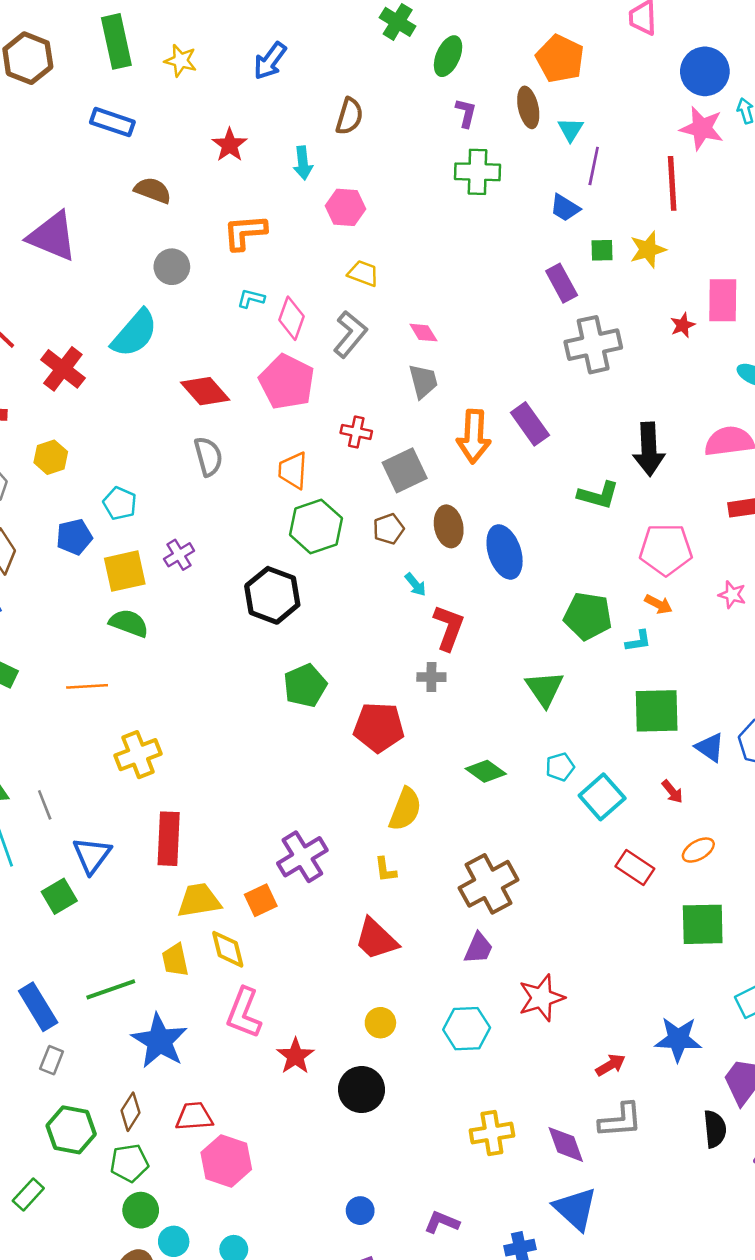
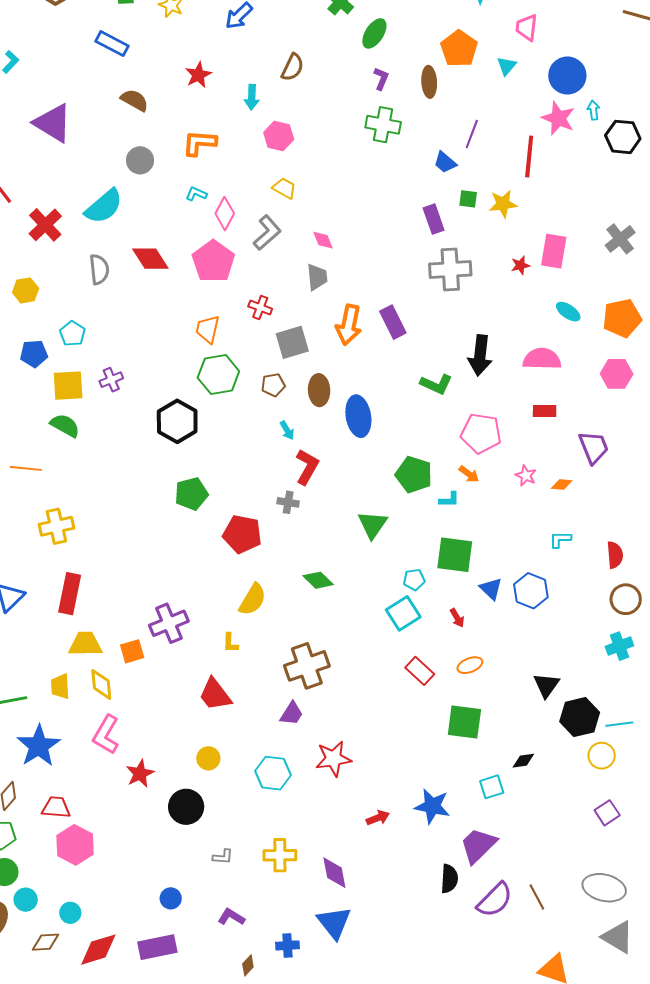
cyan triangle: (571, 130) -> (507, 66), moved
gray semicircle: (208, 456) -> (99, 269), moved
cyan pentagon: (560, 767) -> (414, 580), moved
gray L-shape: (620, 1120) -> (223, 857), moved, size x0.6

